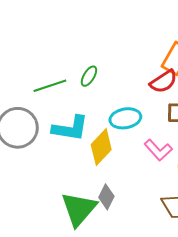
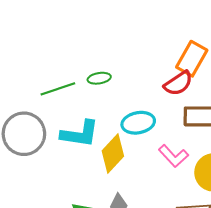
green ellipse: (89, 76) -> (99, 78), turned 50

